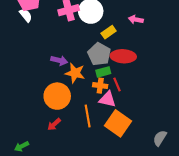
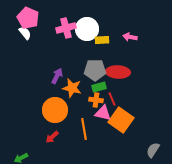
yellow rectangle: (109, 32) -> (102, 40), moved, turned 32
gray pentagon: (99, 54) -> (95, 70), turned -30
purple arrow: (59, 60) -> (57, 76), turned -77
orange square: (118, 123) -> (121, 120), moved

